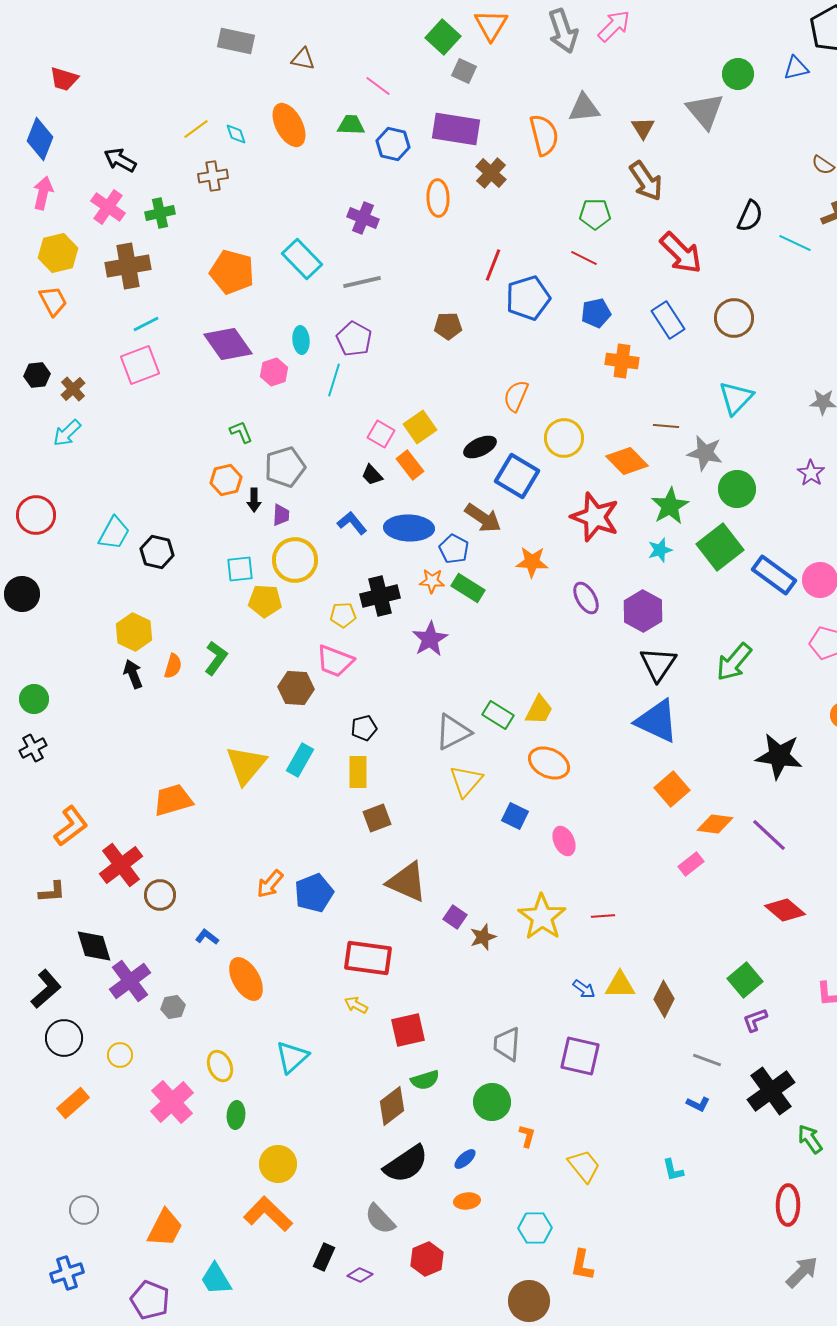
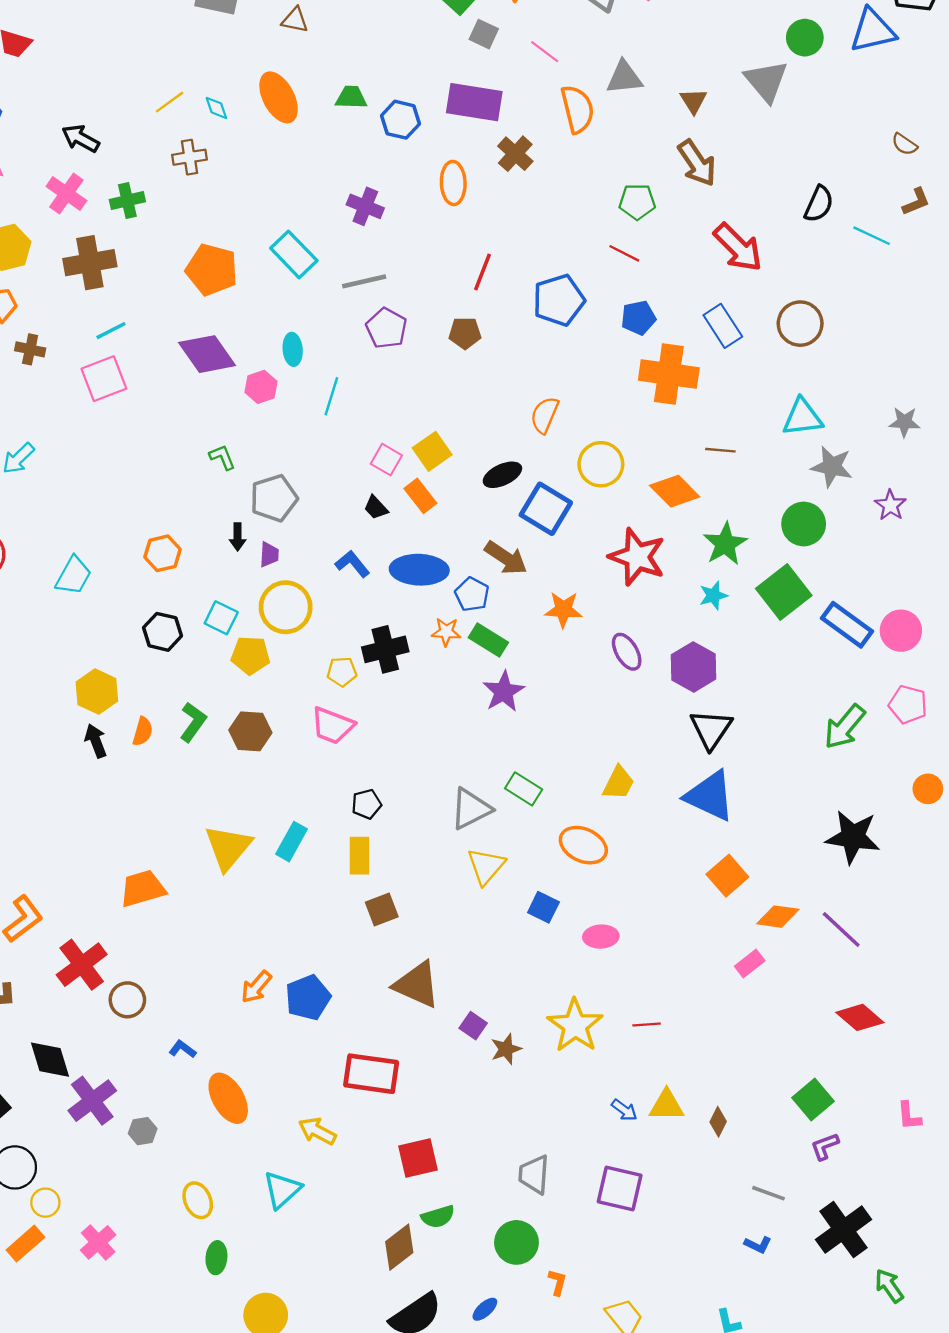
blue triangle: (796, 68) -> (873, 31), size x1.6
pink line: (378, 86) -> (545, 52), moved
red line: (493, 265) -> (483, 272), moved
purple pentagon: (354, 339) -> (386, 328), moved
orange cross: (622, 361) -> (669, 374), size x1.5
brown cross: (73, 389) -> (30, 349), moved, turned -35
cyan triangle: (736, 398) -> (802, 417), turned 39
gray star: (705, 453) -> (832, 467), moved
orange hexagon: (226, 480) -> (163, 553), moved
black hexagon: (157, 552) -> (163, 632), moved
cyan square: (240, 569) -> (221, 618), turned 32
purple star: (430, 639) -> (504, 692), moved
green arrow: (734, 662) -> (845, 727), moved
brown hexagon: (296, 688) -> (250, 731), moved
yellow trapezoid: (539, 710) -> (618, 783), moved
pink ellipse: (564, 841) -> (601, 937), turned -68
brown diamond: (664, 999) -> (718, 1122), size x0.7
yellow arrow: (356, 1005) -> (317, 1131), moved, size x1.4
yellow circle: (120, 1055) -> (45, 1203), moved
pink cross: (172, 1102) -> (98, 1242), moved, size x0.7

